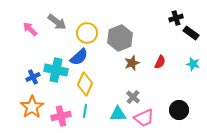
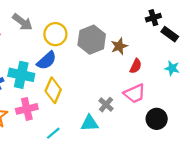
brown star: (132, 63) -> (119, 46), moved
cyan line: (85, 111) -> (53, 133), moved, turned 40
pink cross: (61, 116) -> (27, 109), moved
pink trapezoid: (144, 118) -> (135, 94), moved

